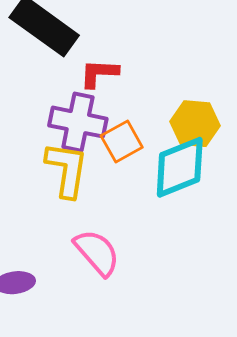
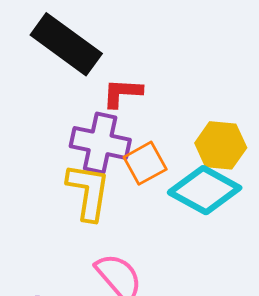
cyan diamond: (180, 167) -> (205, 190), turned 50

